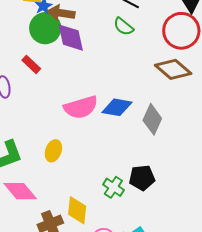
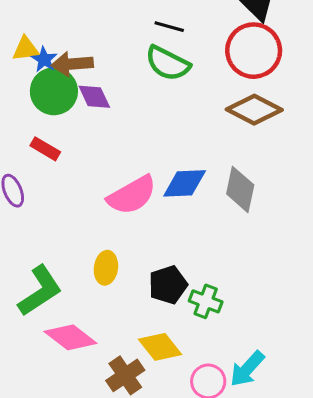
green semicircle: (123, 27) -> (168, 63), size x1.4
purple diamond: (71, 38) -> (94, 97), size x0.7
black pentagon: (142, 178) -> (168, 285), moved
yellow diamond: (77, 210) -> (160, 347), turned -32

